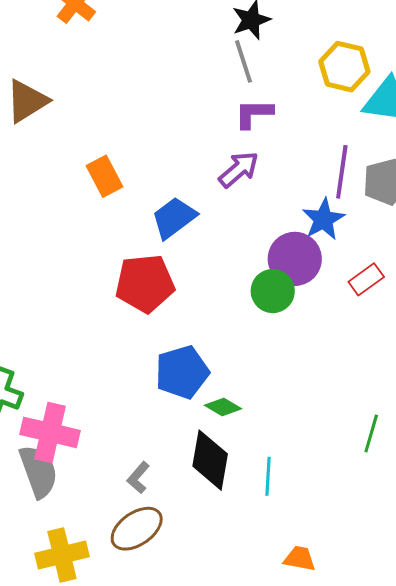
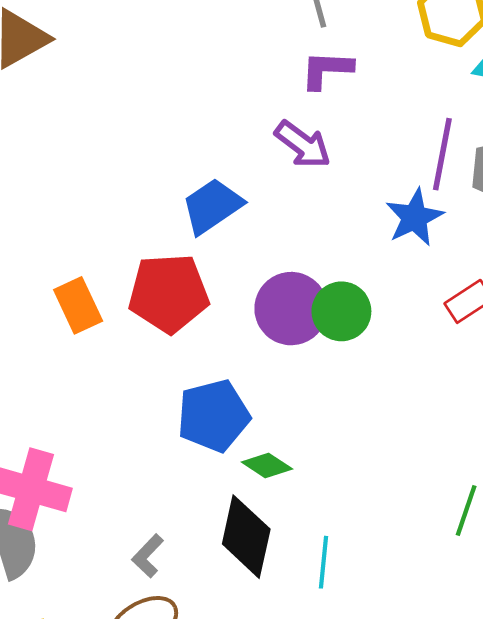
purple arrow: (239, 169) -> (303, 145), turned 75
orange rectangle: (104, 176) -> (78, 305), moved
purple circle: (295, 259) -> (291, 309), moved

